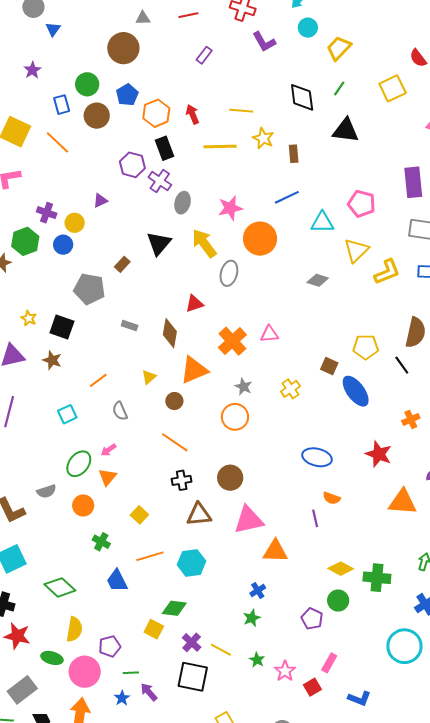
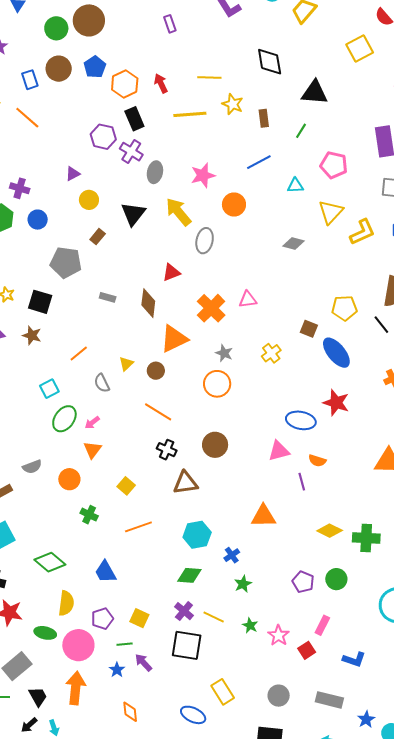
purple rectangle: (204, 55) -> (170, 24), turned -54
green circle: (87, 84) -> (56, 28), moved
green line: (339, 88) -> (301, 131), moved
brown circle: (97, 116) -> (59, 69), moved
cyan triangle: (322, 222) -> (295, 186), size x0.7
yellow circle: (75, 223) -> (89, 200), moved
orange circle: (260, 239) -> (234, 204), size x0.7
yellow triangle: (149, 377) -> (126, 364), moved
red star: (379, 454) -> (336, 403), moved
green ellipse: (79, 464) -> (64, 419), moved
black cross: (182, 480) -> (167, 450), turned 36
pink triangle: (249, 520) -> (279, 451), moved, size x0.7
cyan hexagon: (191, 563) -> (197, 535), moved
blue trapezoid: (117, 581) -> (105, 572), moved
blue cross: (258, 590) -> (232, 555), moved
green circle: (338, 601) -> (336, 579), moved
green diamond: (174, 608) -> (189, 575), moved
yellow square: (154, 629) -> (139, 618), moved

